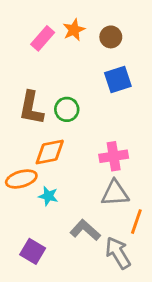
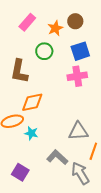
orange star: (74, 30) -> (55, 28), moved
green circle: (67, 109) -> (44, 51), moved
pink cross: (114, 156) -> (77, 76), moved

